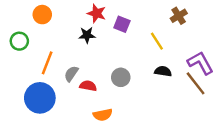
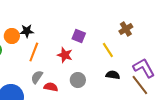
red star: (97, 13) -> (65, 55), moved
orange circle: (42, 15) -> (12, 36), moved
black star: (87, 35) -> (27, 31), moved
orange line: (47, 63) -> (34, 52), moved

